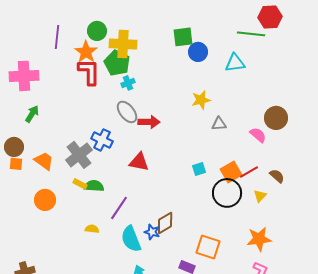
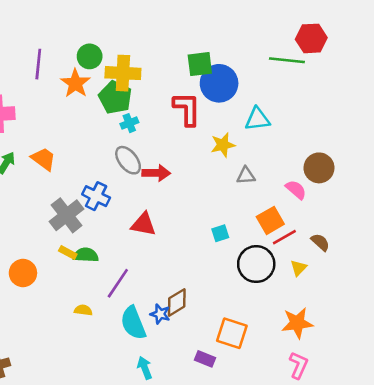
blue circle: (198, 52) -> (219, 83), size x1.5
cyan triangle: (235, 63) -> (257, 119), moved
red L-shape: (89, 72) -> (187, 109), moved
orange trapezoid: (44, 161) -> (43, 159), moved
orange square: (231, 172) -> (270, 220), moved

